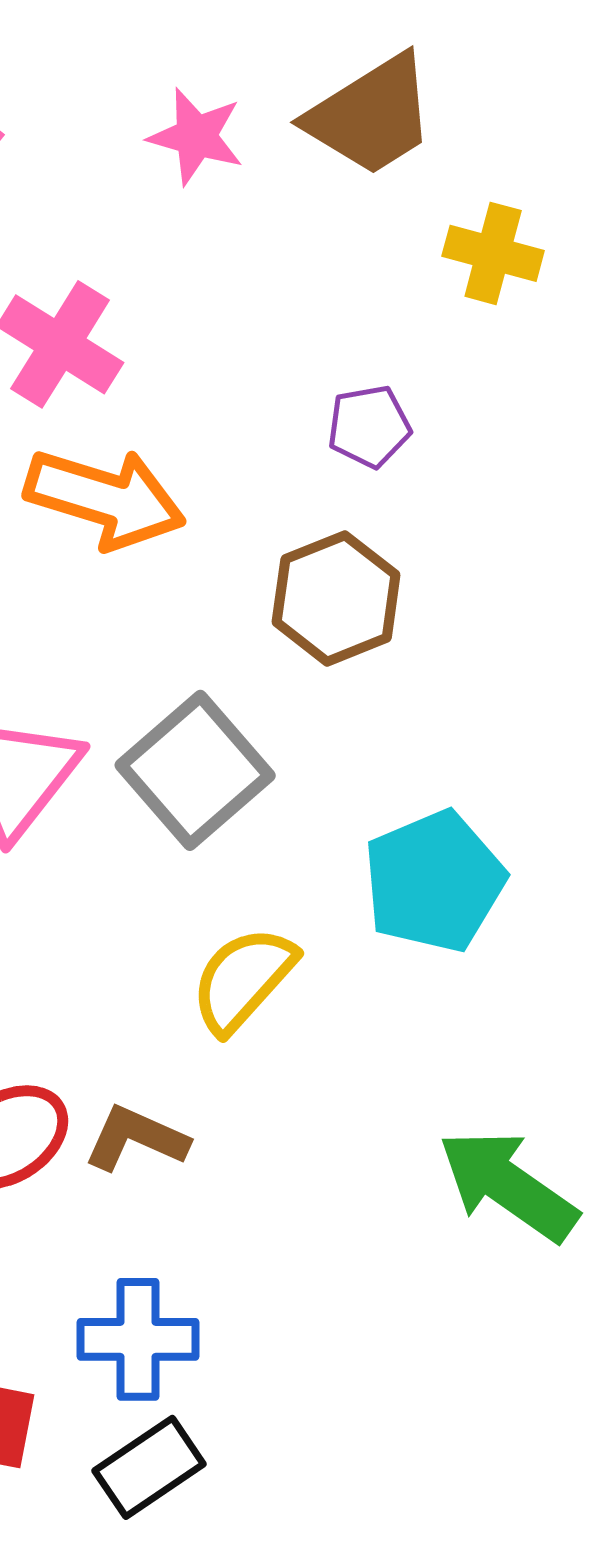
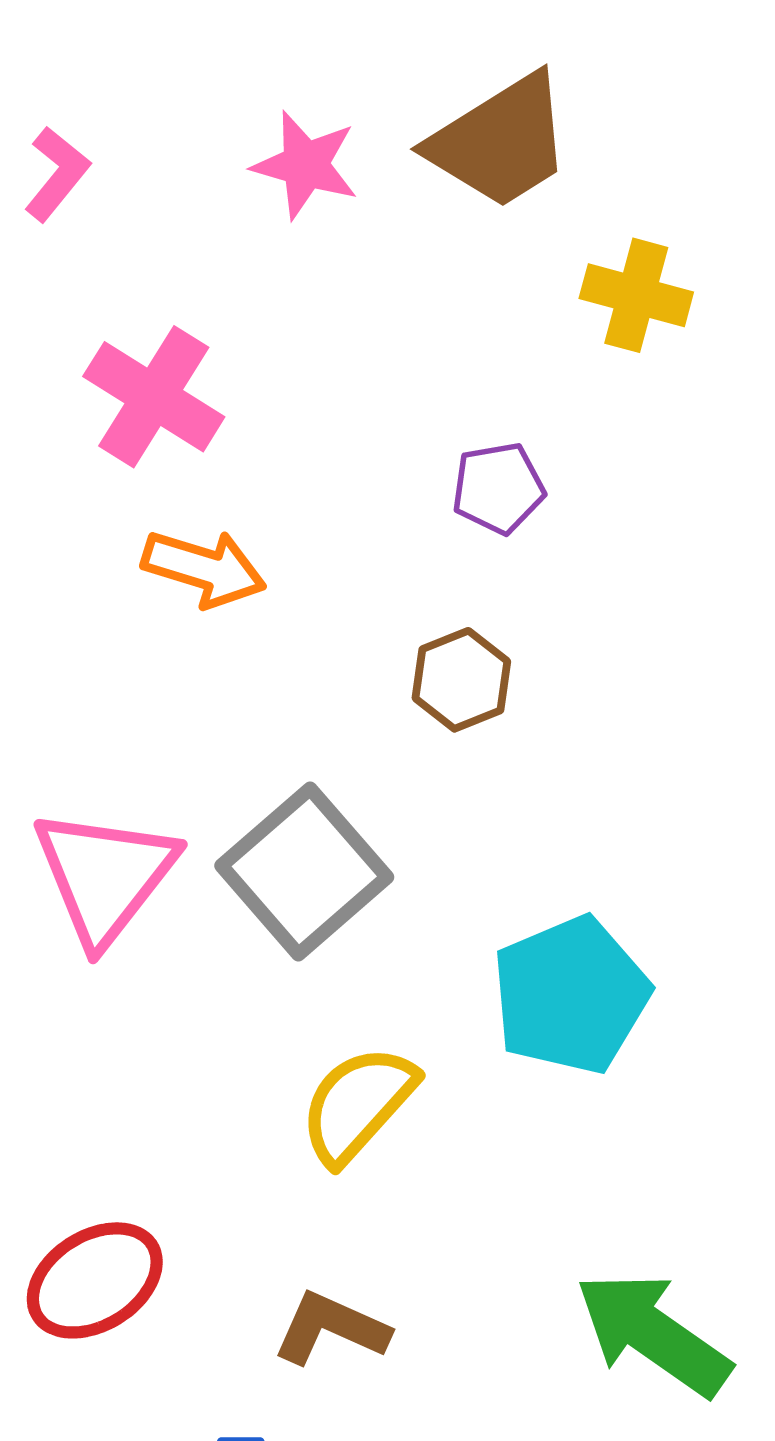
orange arrow: (105, 498) -> (204, 568), size x0.7
brown hexagon: (336, 598) -> (461, 680), size x0.7
brown L-shape: (136, 1138) -> (331, 1328), moved

